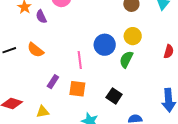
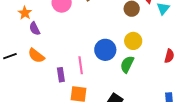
purple semicircle: (41, 17) -> (35, 29), moved
purple rectangle: (53, 82) -> (61, 75), moved, turned -40

